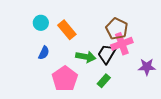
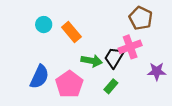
brown pentagon: (117, 29) -> (141, 18), moved
blue semicircle: (44, 53) -> (39, 77), moved, size x1.6

